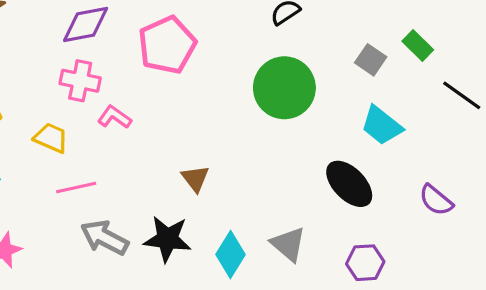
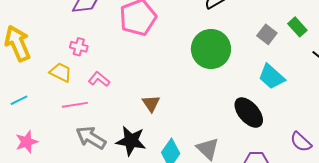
pink cross: (80, 81) -> (79, 47), moved, size x0.7
pink L-shape: (114, 117) -> (99, 79), moved
purple semicircle: (436, 200) -> (301, 142), moved

